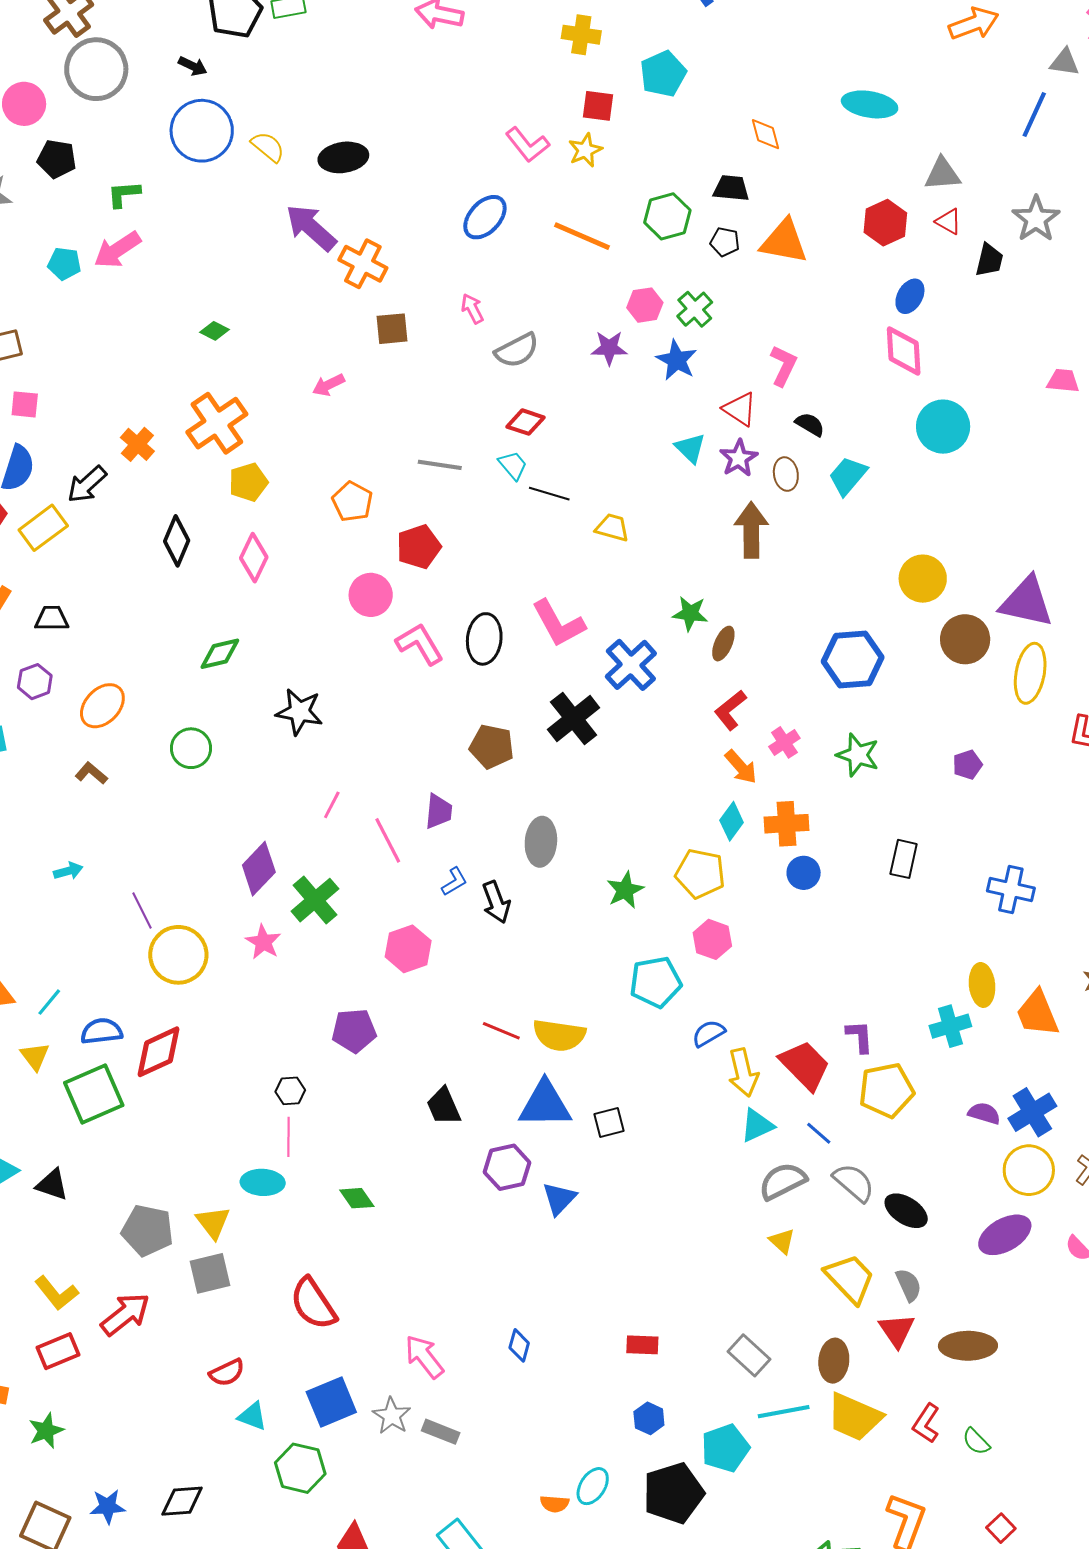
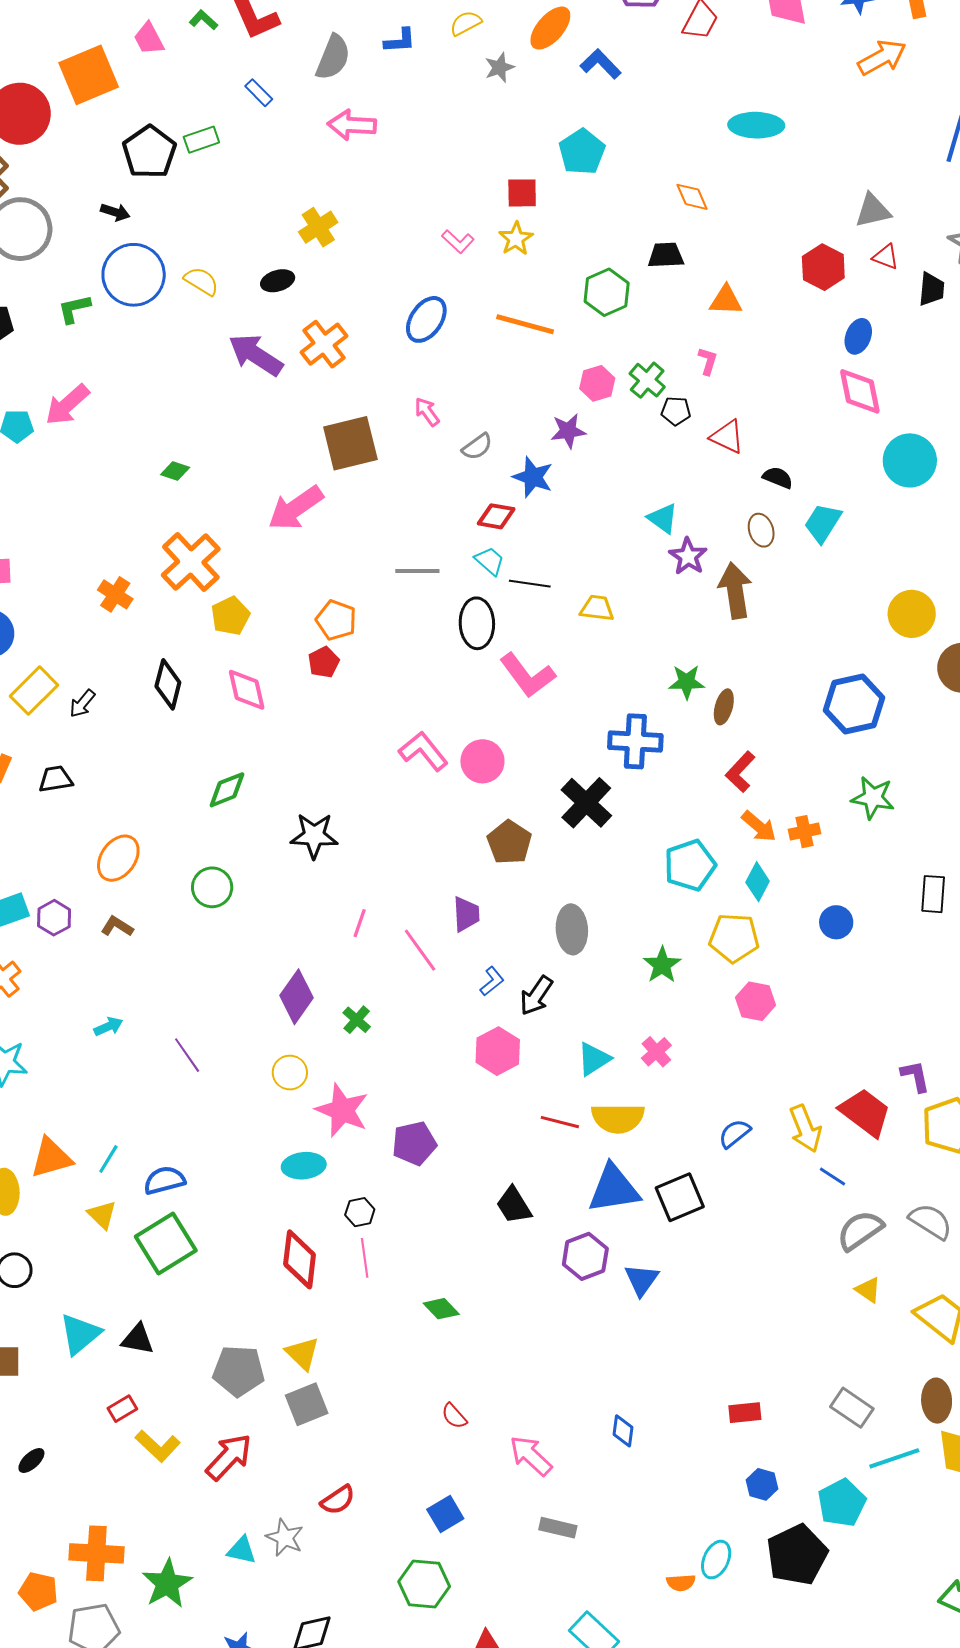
yellow cross: (581, 35) -> (318, 227), moved, turned -33
cyan ellipse: (870, 104) -> (756, 125), moved
pink L-shape: (527, 145) -> (458, 242), size x0.7
black ellipse: (343, 157) -> (278, 281), size x0.7
green L-shape: (124, 194) -> (74, 309), moved
orange triangle: (784, 241) -> (726, 300), size x0.7
black pentagon: (725, 242) -> (676, 411), moved
orange cross: (363, 264) -> (324, 344), moved, turned 33
brown square: (392, 329) -> (350, 443), size x1.6
gray semicircle: (517, 350) -> (477, 447), size x0.7
blue star: (677, 360) -> (533, 477), moved
pink L-shape: (783, 366) -> (708, 361), moved, size x0.7
pink arrow: (328, 385) -> (296, 508), size x1.8
red triangle: (740, 409) -> (727, 437), moved
purple star: (739, 458) -> (688, 556), moved
black arrow: (87, 484) -> (82, 704), moved, size x0.7
red pentagon: (419, 547) -> (324, 662), moved, size x0.7
pink diamond: (254, 558) -> (247, 690), turned -30
pink circle: (371, 595) -> (482, 761), moved
pink L-shape: (558, 623) -> (527, 675), moved
black ellipse: (484, 639) -> (477, 623), moved
blue cross: (631, 665) -> (635, 741), turned -36
purple hexagon: (35, 682) -> (54, 918), moved
pink cross: (784, 742) -> (656, 1052), moved
brown pentagon: (492, 747) -> (509, 842), turned 30
orange cross: (786, 824) -> (805, 832), moved, size x0.7
green cross: (315, 900) -> (357, 1020), size x0.6
black arrow: (496, 902) -> (536, 996), turned 63
pink star: (263, 942) -> (342, 1110), moved, size x1.5
pink hexagon: (408, 949) -> (498, 1051), moved
yellow circle: (178, 955) -> (290, 1073), moved, size x0.6
cyan pentagon: (656, 982) -> (690, 865), moved
blue semicircle: (709, 1033) -> (735, 1134), moved
red diamond: (158, 1052) -> (300, 1259), moved, turned -50
black square: (609, 1122) -> (680, 1197), size x1.5
cyan triangle: (757, 1125) -> (594, 1059), moved
blue line: (819, 1133) -> (832, 1176), moved
cyan ellipse: (263, 1182) -> (304, 1166), moved
red semicircle: (313, 1304) -> (454, 1416), moved, size x0.5
red rectangle: (58, 1351) -> (122, 1409), moved, size x0.7
blue square: (331, 1402) -> (445, 1514), size x0.7
cyan triangle: (252, 1416) -> (242, 1550), moved
gray star: (392, 1416) -> (285, 1538), moved
green star: (46, 1431) -> (167, 1584), size x1.4

